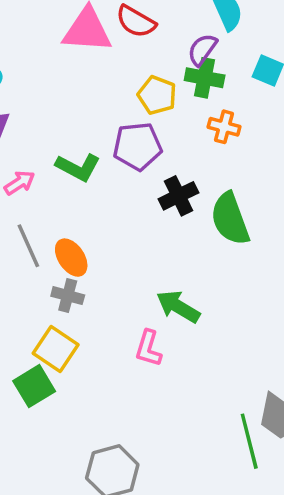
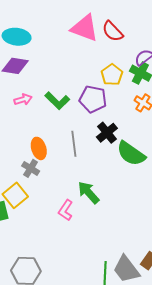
black cross: (179, 196) -> (107, 133), turned -30
green semicircle: (230, 219) -> (131, 154), turned -52
gray line: (28, 246) -> (74, 144), moved

